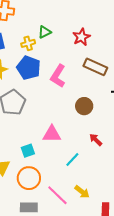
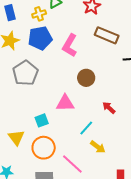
blue pentagon: (29, 68) -> (40, 38), turned -30
brown circle: (84, 106) -> (86, 78), moved
yellow arrow: (82, 192) -> (98, 147), moved

